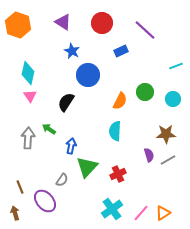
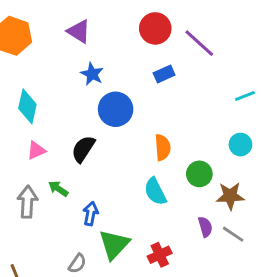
red circle: (102, 23) -> (155, 28), moved
green circle: (145, 92) -> (199, 174), moved
pink triangle: (30, 96) -> (36, 150), moved, turned 40
orange semicircle: (120, 101) -> (163, 147), turned -30
cyan semicircle: (115, 131) -> (155, 192), turned -30
gray line: (168, 160) -> (233, 234), turned 63

